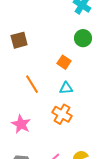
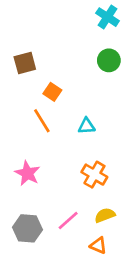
orange square: (64, 62) -> (52, 92), moved
orange cross: (62, 114) -> (94, 175), moved

